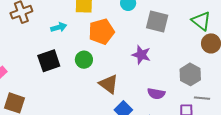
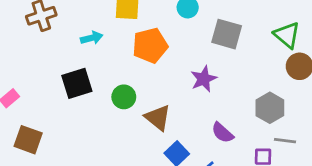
purple star: (141, 55) -> (204, 79), turned 30
green circle: (84, 60) -> (124, 97), moved
purple semicircle: (156, 94) -> (222, 133), turned 30

